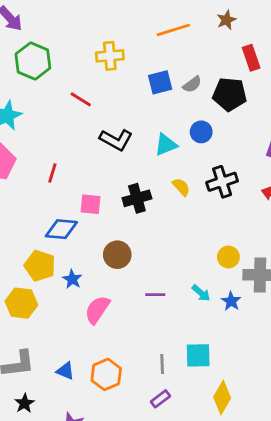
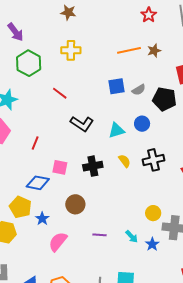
brown star: (226, 20) -> (154, 51), moved
yellow cross: (110, 56) -> (71, 50), moved

